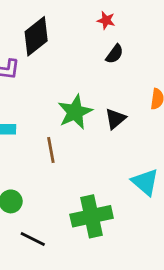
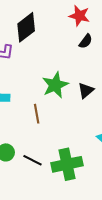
red star: (106, 20) -> (79, 16), size x1.5
black line: (33, 239) -> (33, 160), moved

